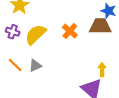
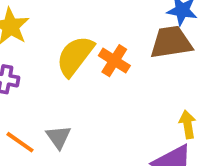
yellow semicircle: (36, 34) -> (75, 56), moved
gray triangle: (35, 66) -> (58, 137), turned -32

